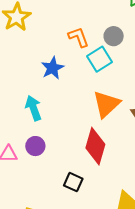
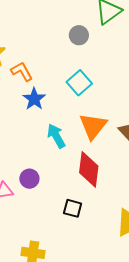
gray circle: (114, 36) -> (79, 35), moved
orange L-shape: (79, 37) -> (22, 71), moved
cyan arrow: (33, 108) -> (56, 136), moved

